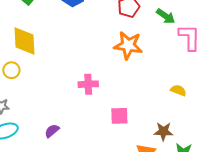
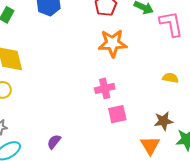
pink cross: (88, 84) -> (105, 88), moved

